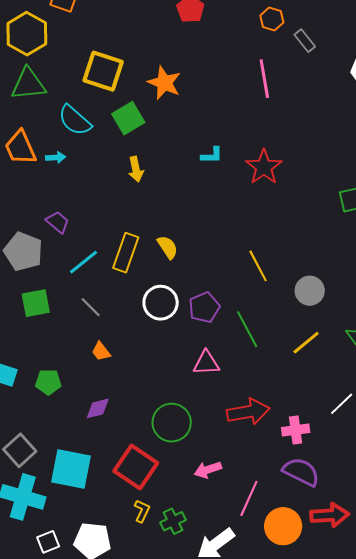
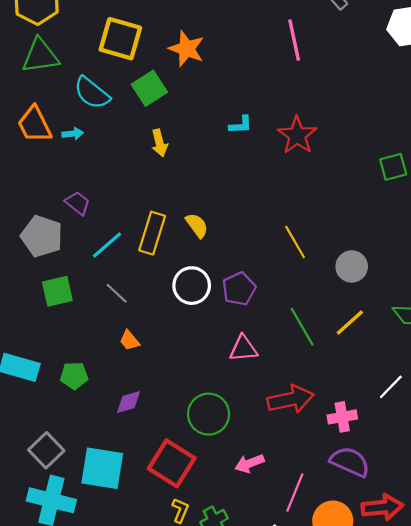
green line: (247, 329) -> (302, 327), moved

